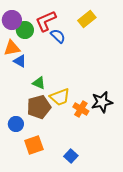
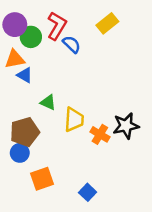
red L-shape: (46, 21) -> (57, 26), turned 145
yellow trapezoid: (60, 97) -> (74, 120), turned -65
brown pentagon: (39, 107) -> (25, 132), moved

